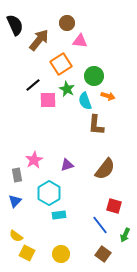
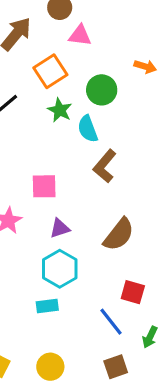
orange arrow: (108, 96) -> (145, 67), moved
pink square: (48, 100) -> (44, 186), moved
brown L-shape: (96, 125) -> (105, 166), turned 35
cyan hexagon: (49, 193) -> (60, 269), moved
brown square: (103, 254) -> (116, 367), turned 35

